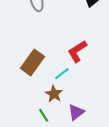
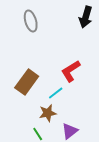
brown star: (54, 94) -> (48, 113), turned 30

